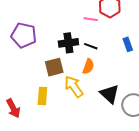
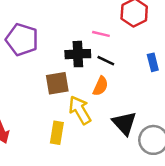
pink line: (91, 19) -> (101, 34), moved
yellow rectangle: (42, 96) -> (57, 133), moved

